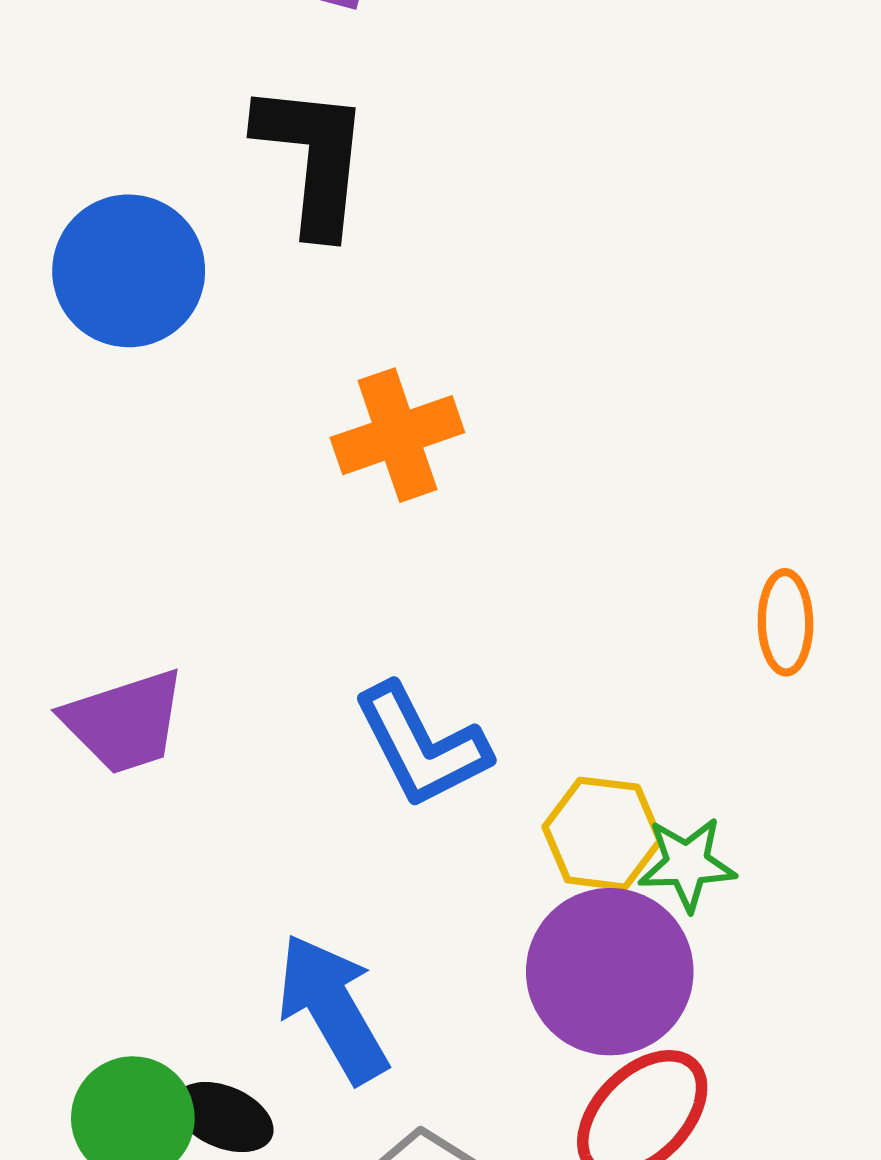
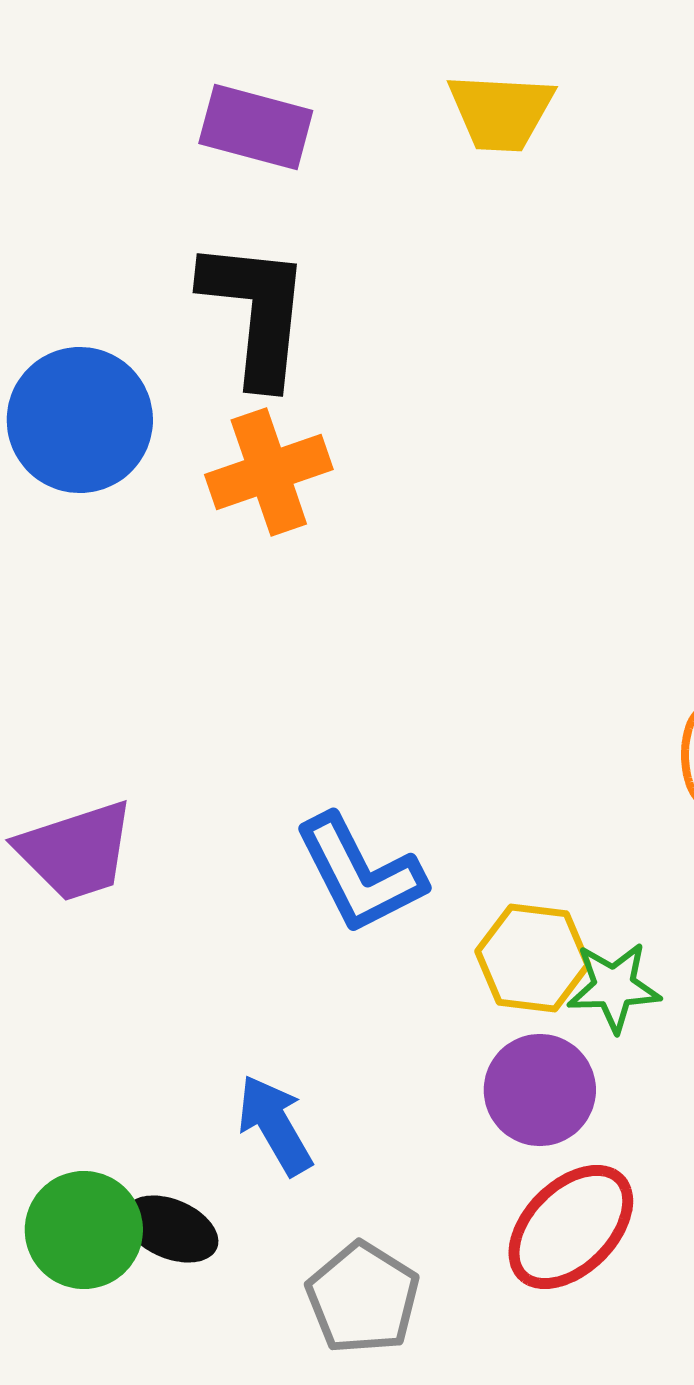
orange cross: (397, 435) -> (269, 472), moved
purple circle: (610, 972) -> (540, 1090), size x0.7
blue arrow: (333, 1008) -> (275, 1125), size x0.7

